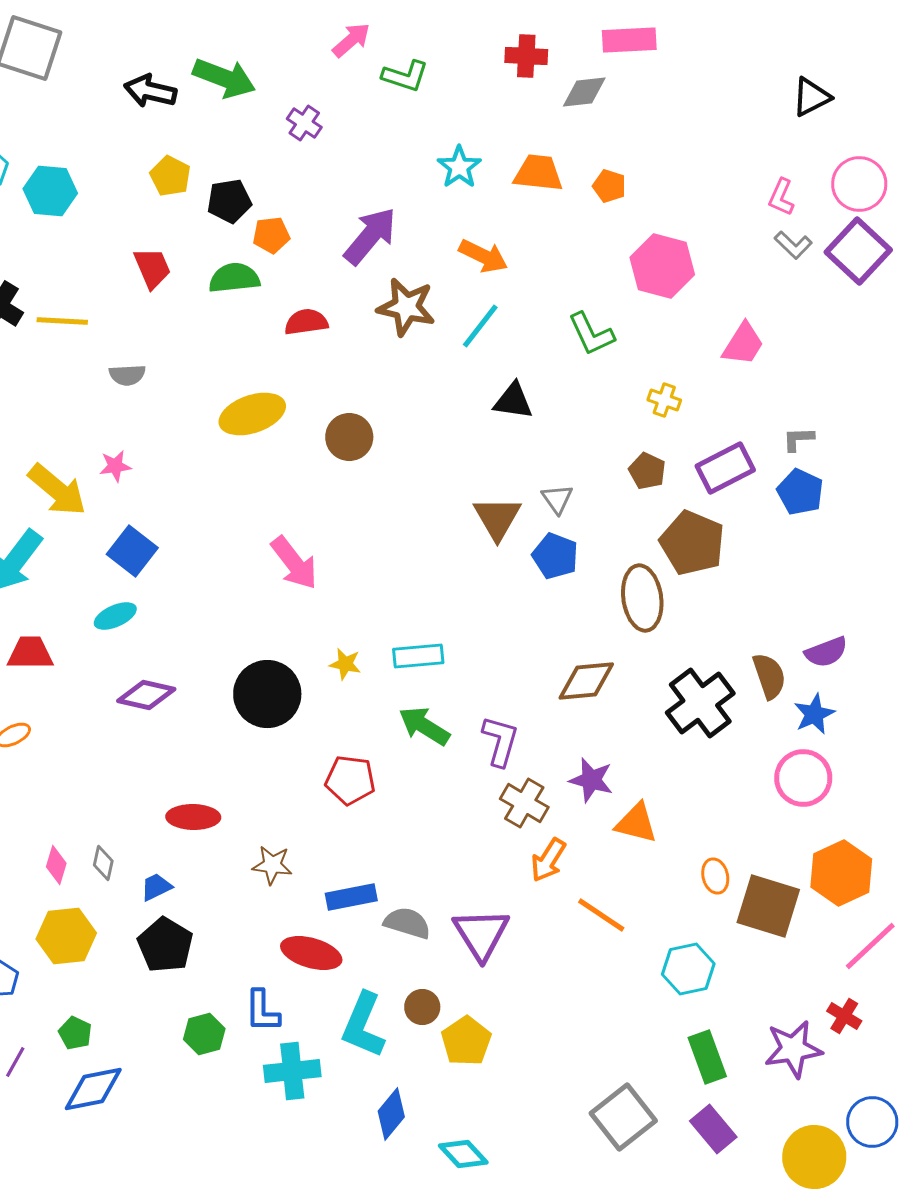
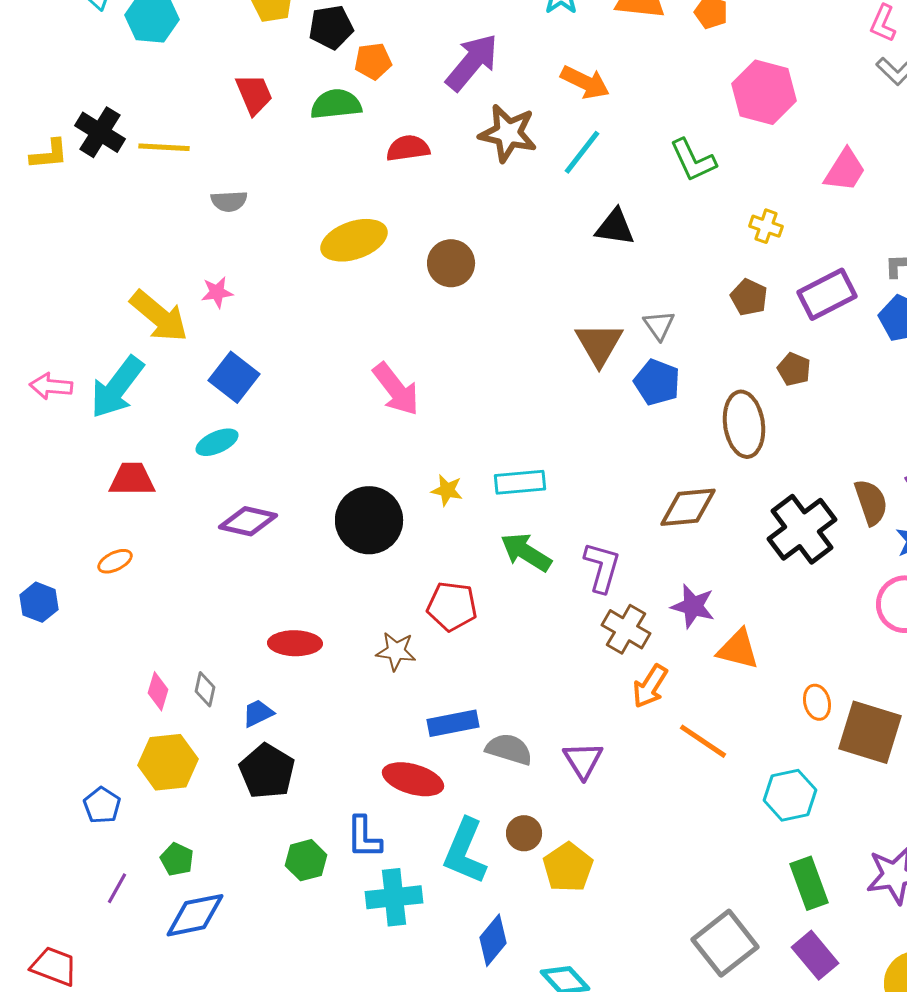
brown pentagon: (692, 543) -> (794, 369), size x0.5
brown star: (272, 865) -> (396, 651), moved
purple triangle: (481, 934) -> (583, 760), size x0.7

